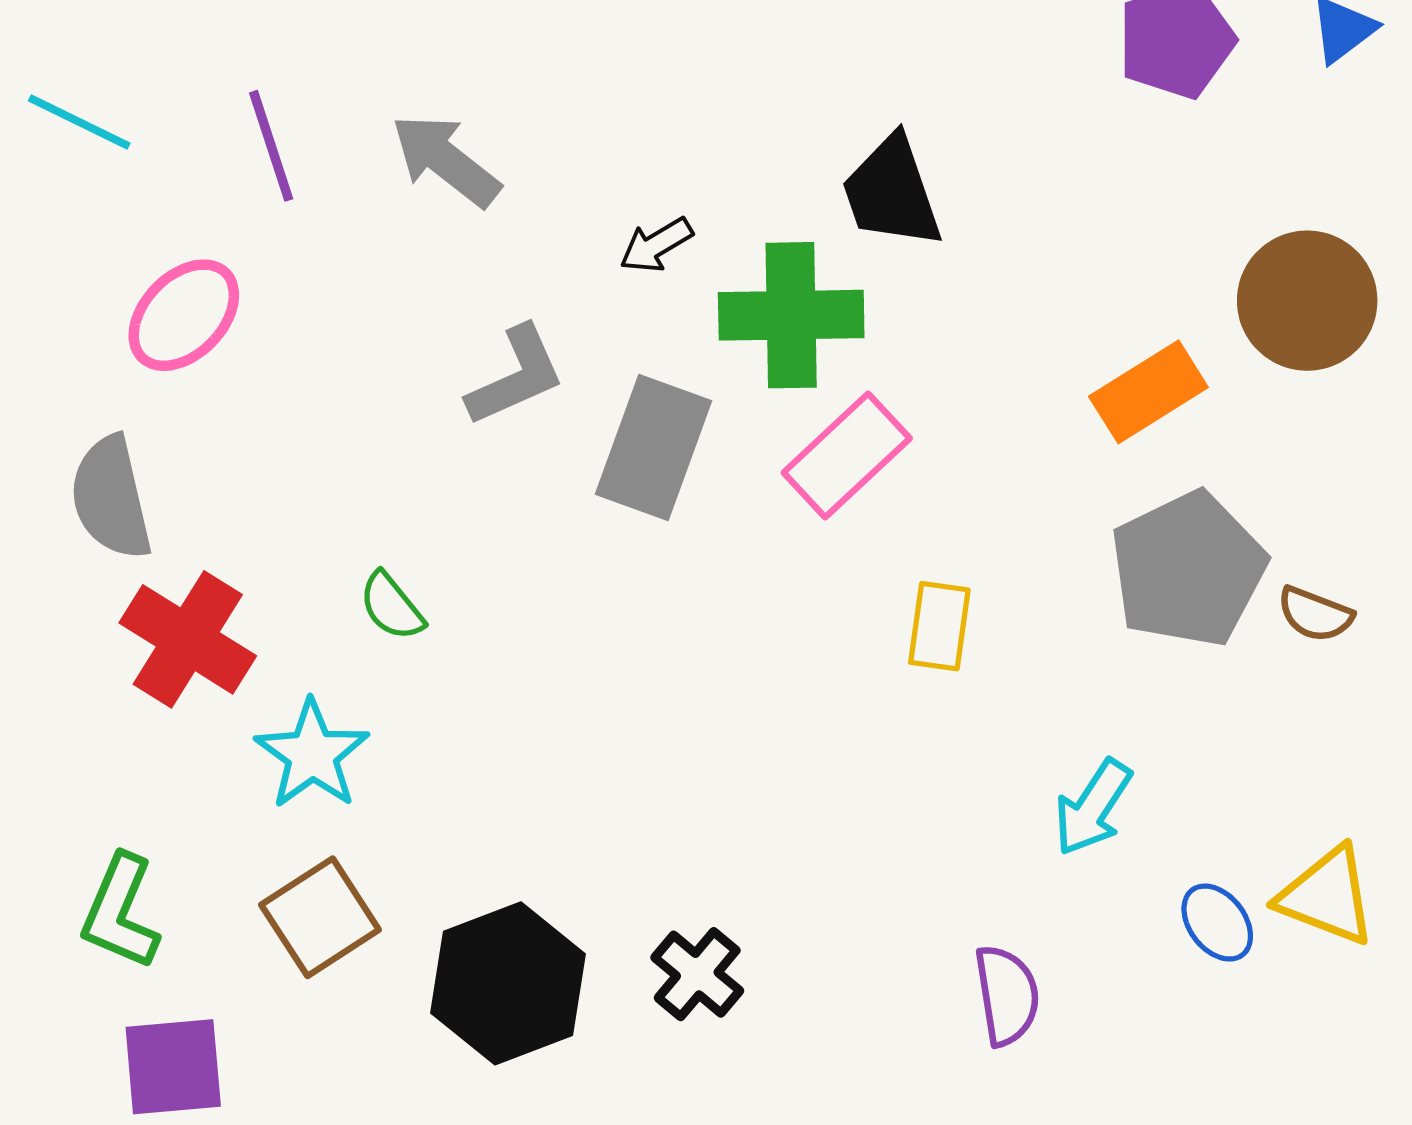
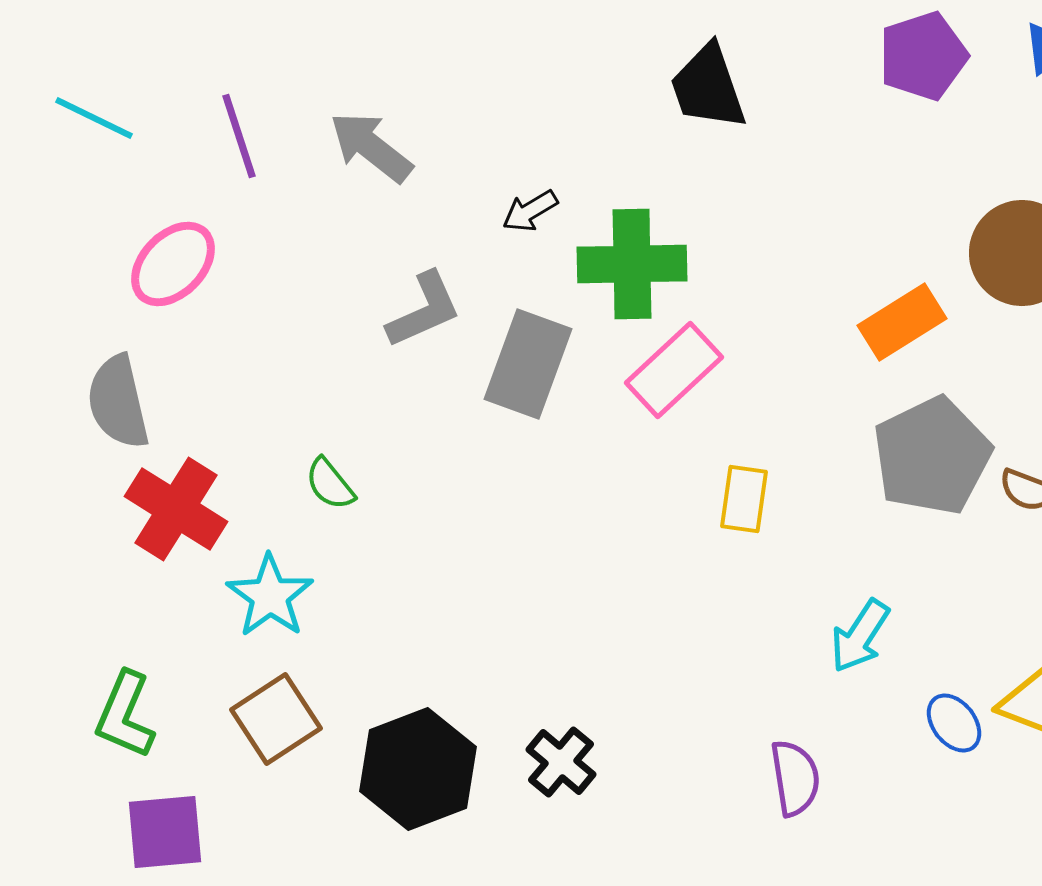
black trapezoid: (892, 192) -> (708, 87), moved

